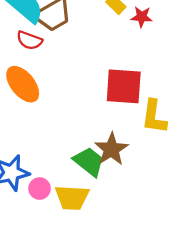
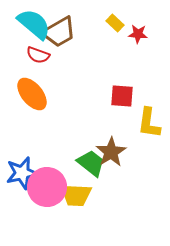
red square: (124, 86) -> (122, 96), size x0.7
pink circle: (40, 189) -> (47, 187), size x2.0

